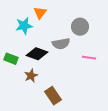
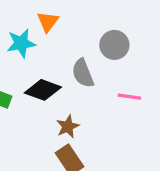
gray semicircle: (61, 44) -> (83, 73), turned 78
brown star: (31, 76) -> (68, 127), moved

